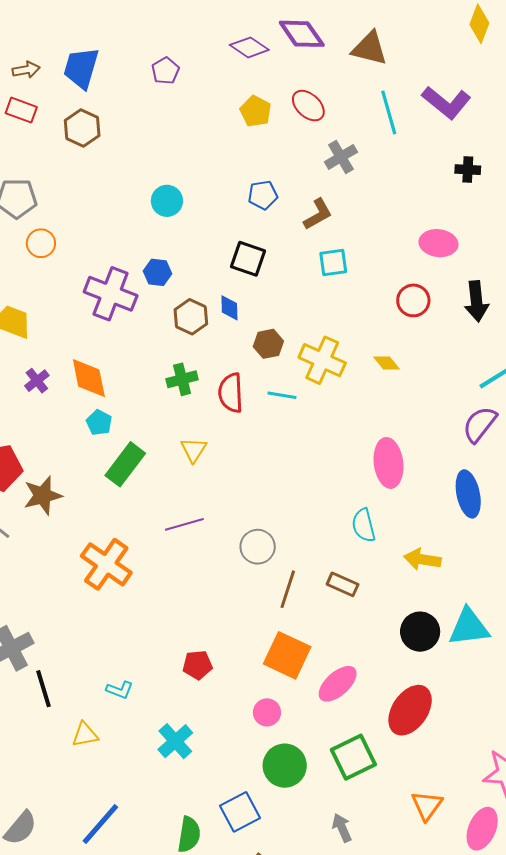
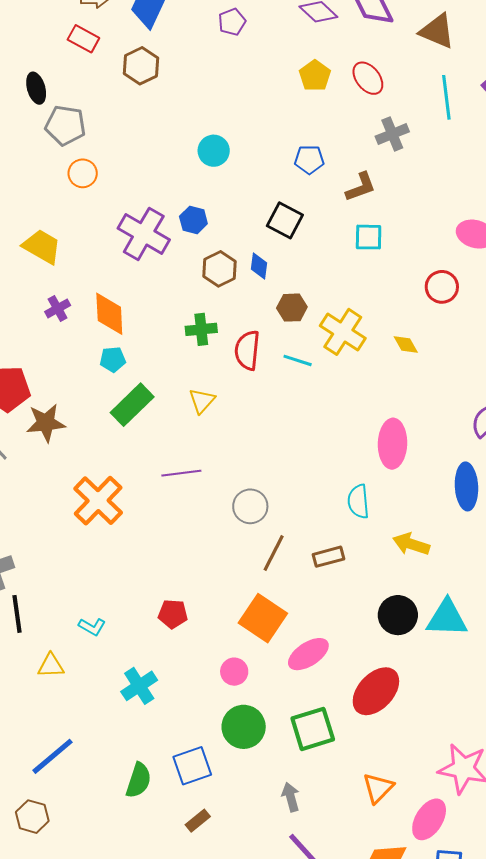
cyan pentagon: (99, 423) -> (113, 359), turned 30
brown rectangle: (343, 584) -> (329, 557), turned -48

